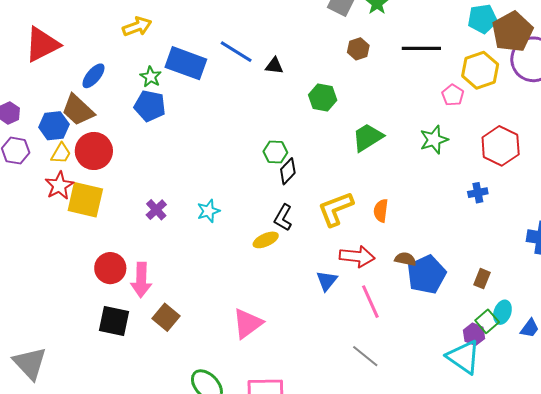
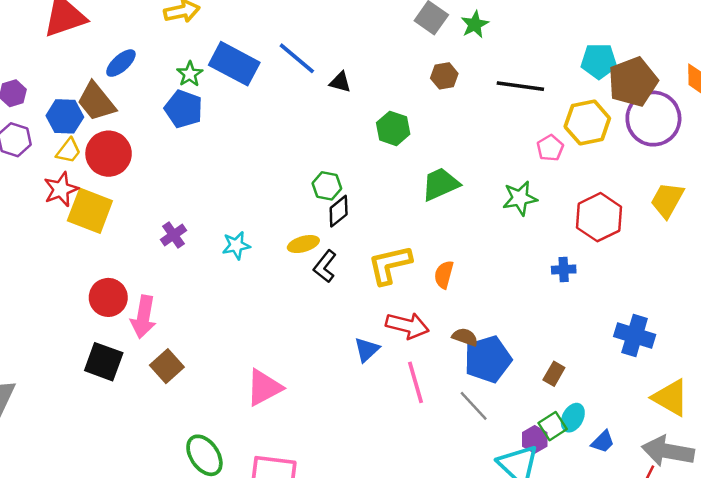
yellow ellipse: (266, 240) -> (303, 244), moved
gray line: (365, 356) -> (474, 406), moved

